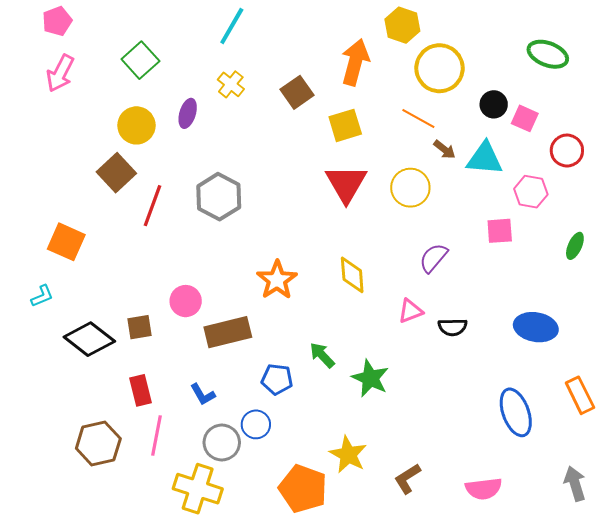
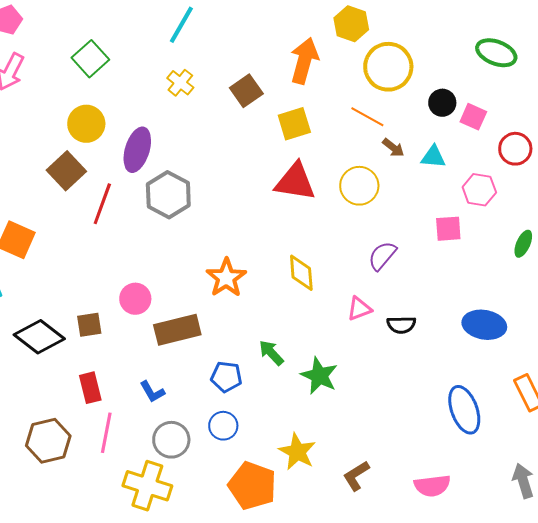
purple ellipse: (188, 113) -> (137, 150), moved, size x1.5
cyan triangle: (485, 159) -> (433, 157), size x0.7
red triangle: (346, 184) -> (295, 182), turned -51
blue circle: (256, 424) -> (223, 426), moved

